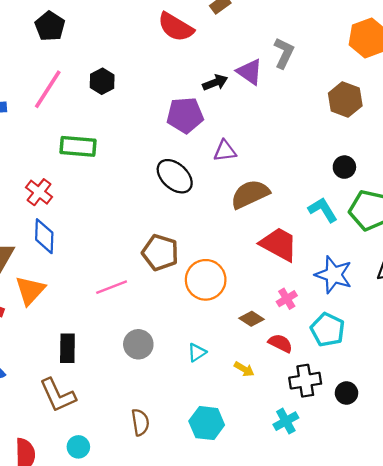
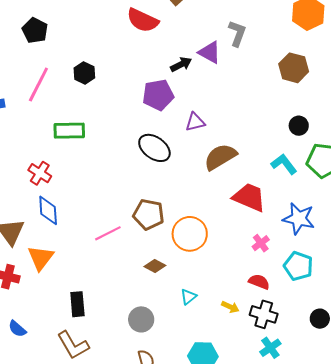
pink line: (112, 287) -> (108, 233), moved
brown diamond: (251, 319) -> (155, 266), moved
gray circle: (138, 344) -> (141, 319), moved
black cross: (305, 381) -> (264, 314), moved, turned 32

